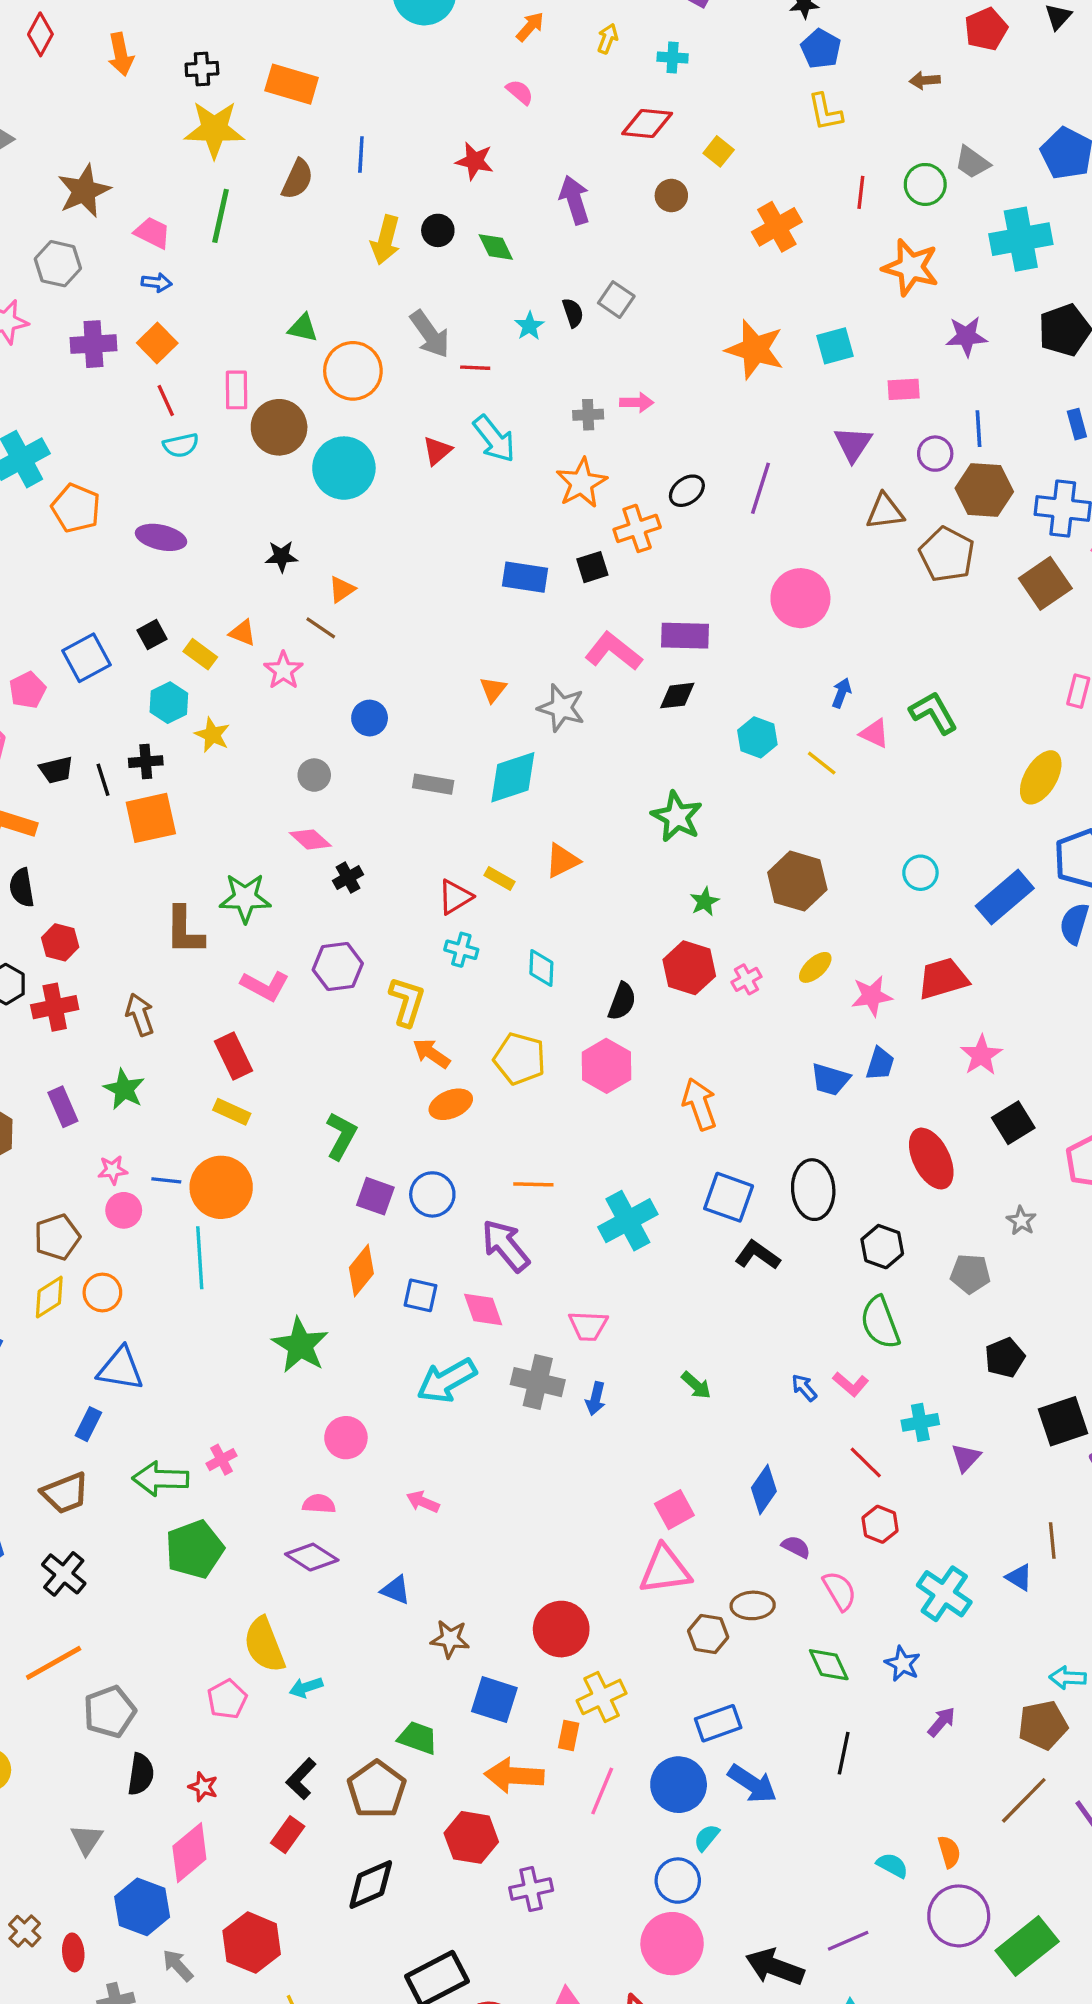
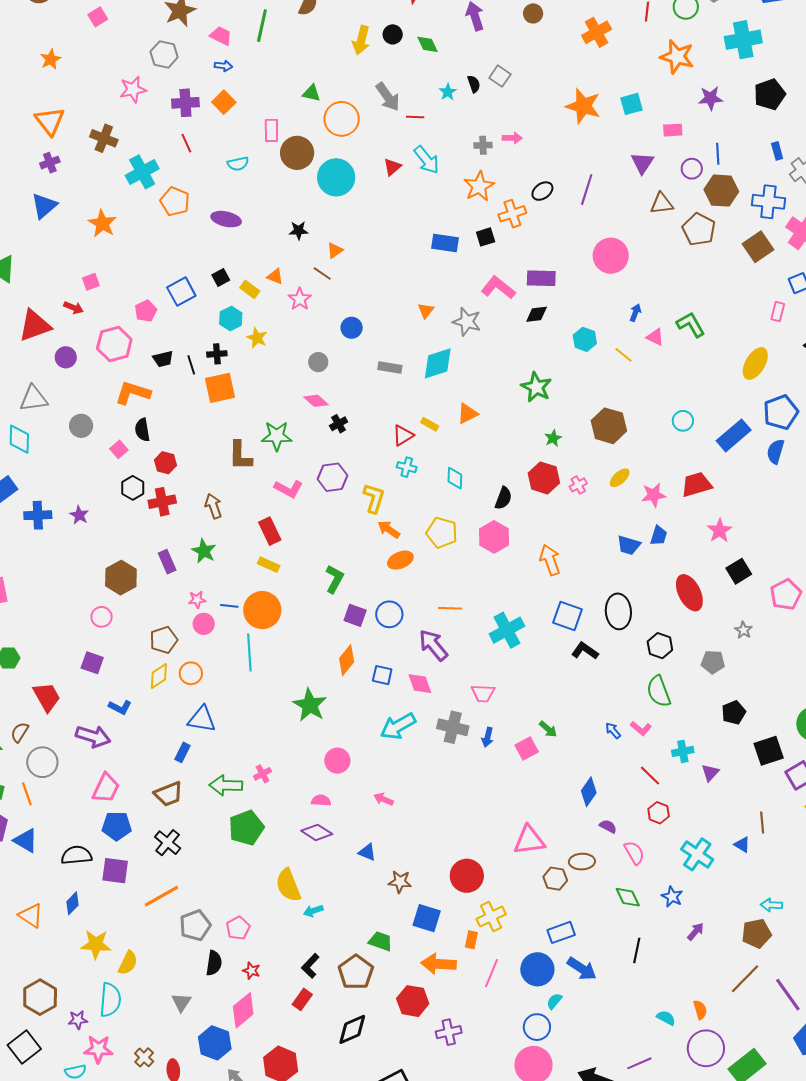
red line: (166, 401) -> (186, 143), moved
pink square: (674, 1510) -> (527, 748), moved
pink pentagon: (227, 1699) -> (238, 928), moved

